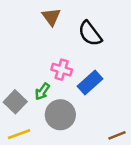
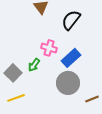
black semicircle: (90, 34) -> (71, 20), turned 75
gray circle: (60, 115) -> (68, 83), moved

